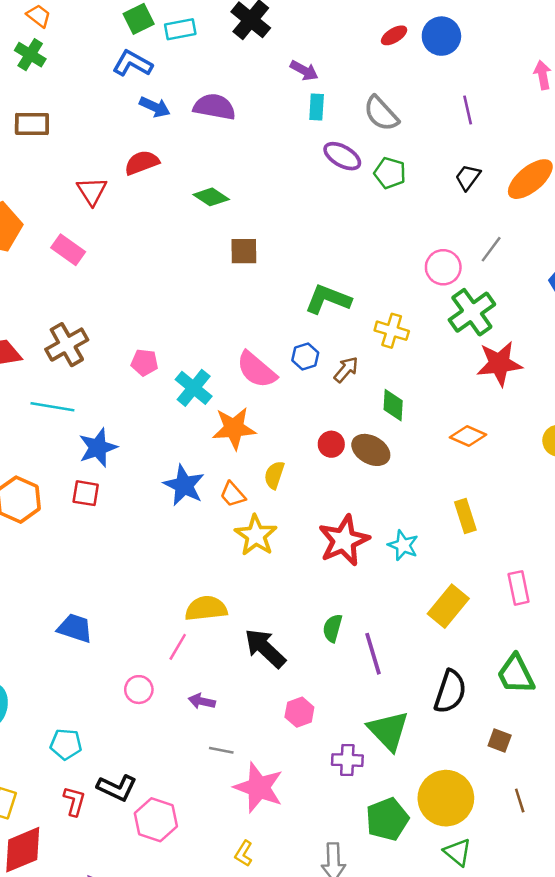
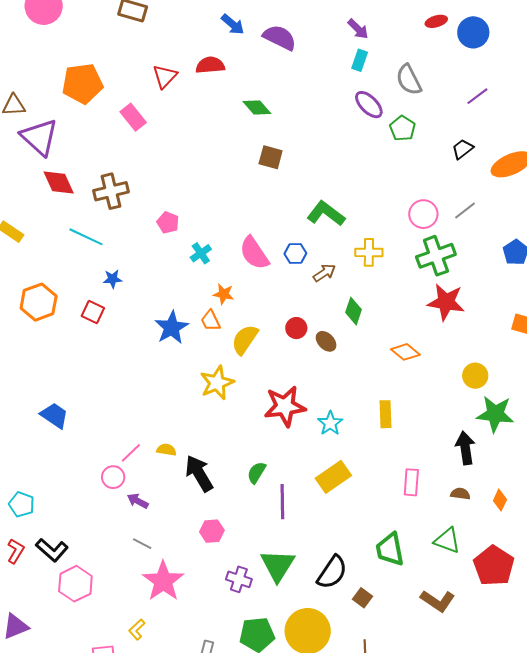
purple line: (468, 110) -> (477, 96), turned 50
yellow cross: (392, 331) -> (369, 252), turned -32
cyan cross: (194, 388) -> (201, 253), size x0.7
orange star: (234, 428) -> (224, 294), size x0.6
blue star: (98, 448) -> (113, 279), size x0.6
brown ellipse: (371, 450) -> (326, 341), size x0.7
yellow semicircle: (274, 475) -> (245, 340), size x1.4
orange trapezoid: (233, 494) -> (211, 321), moved
yellow rectangle: (448, 606) -> (333, 477), moved
yellow semicircle: (206, 608) -> (166, 450), moved, size x0.6
pink circle: (139, 690) -> (113, 477), moved
black semicircle: (450, 692) -> (332, 572), moved

